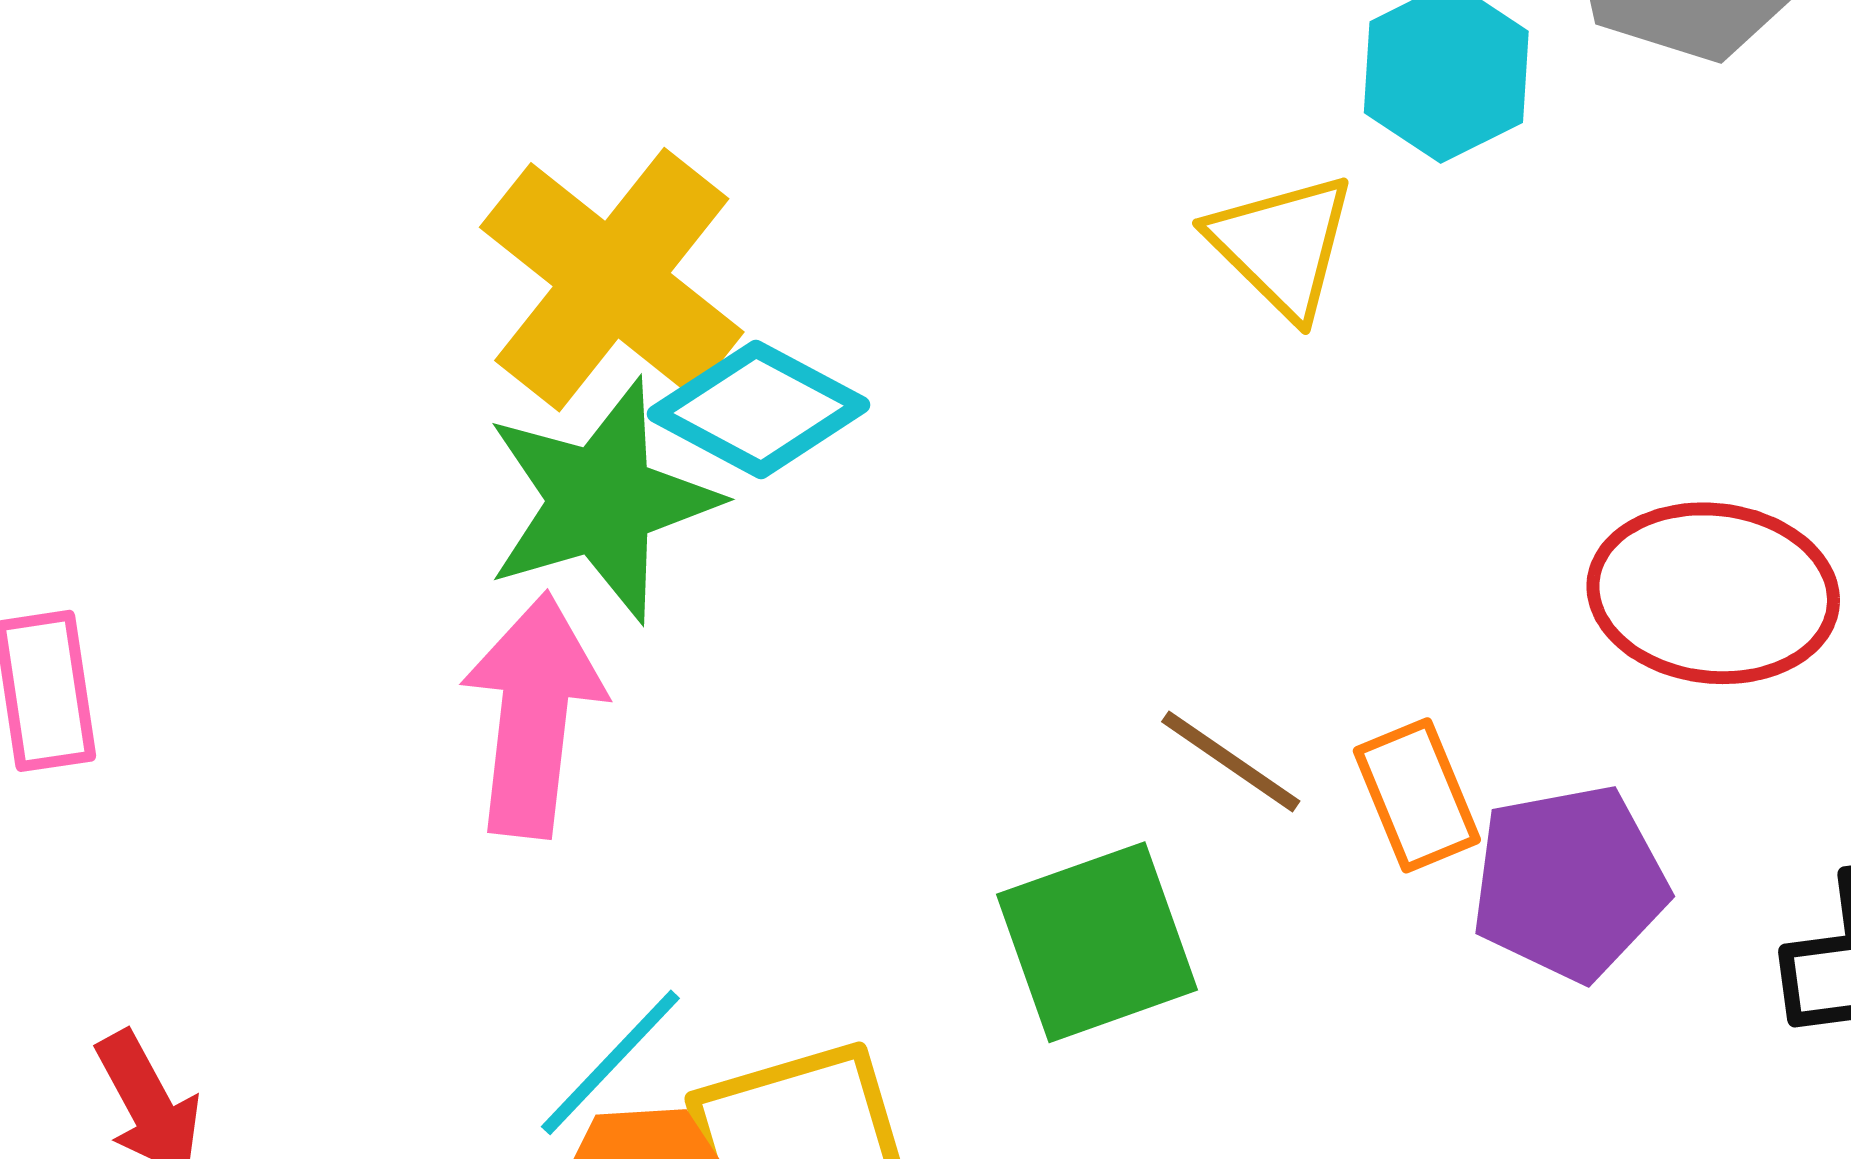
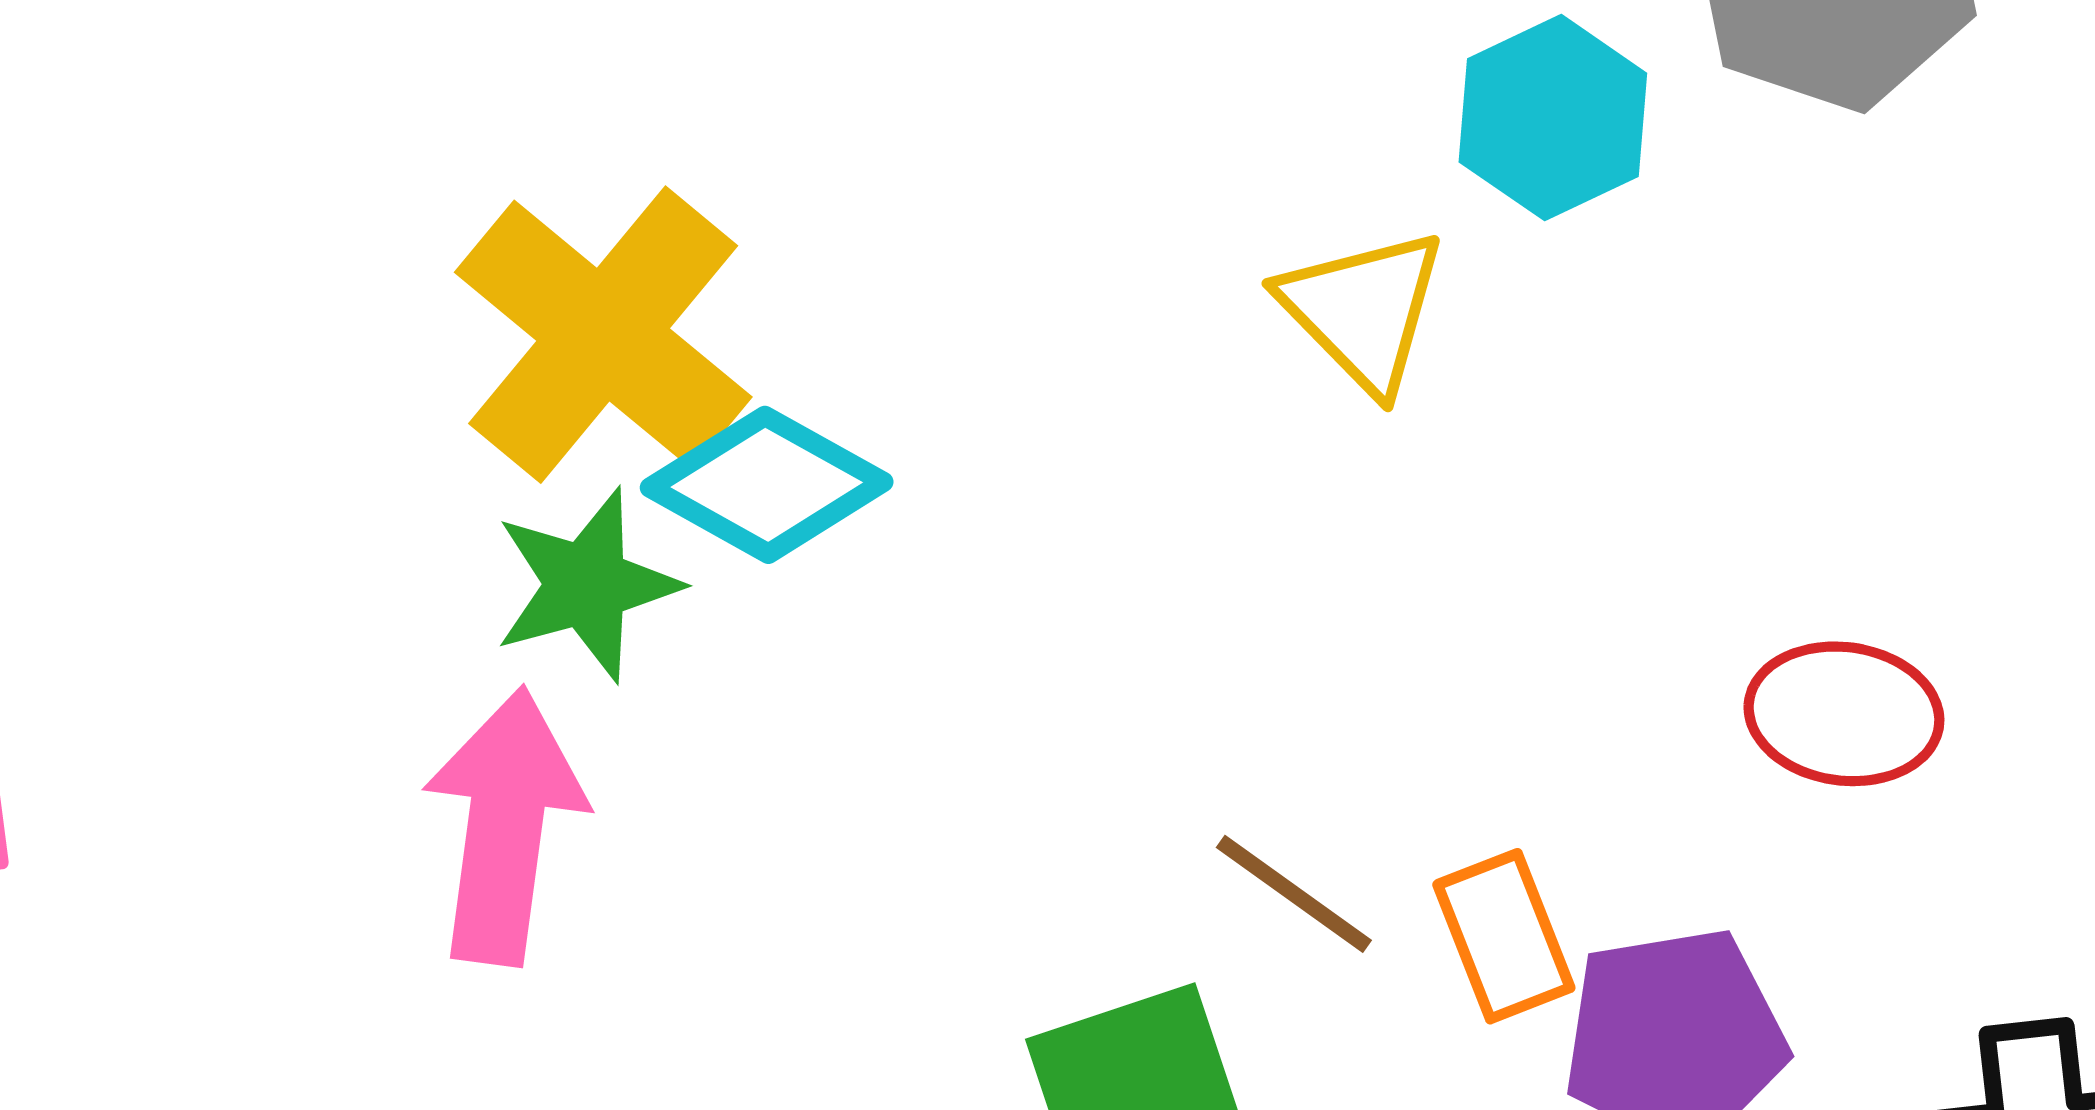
green star: (601, 501) -> (587, 585), size x0.7
red ellipse: (1713, 593) -> (1844, 714), size x0.7

